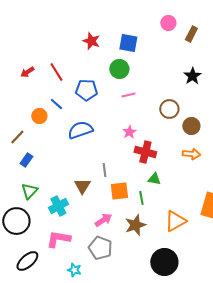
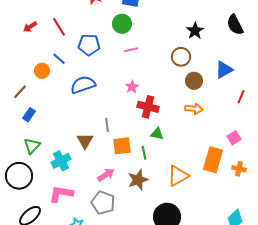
brown circle: (169, 109) -> (181, 57), moved

